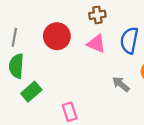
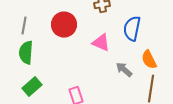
pink triangle: (96, 44) -> (101, 43), moved
green rectangle: (31, 92) -> (32, 87), moved

